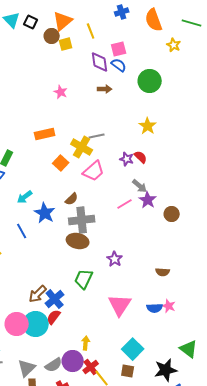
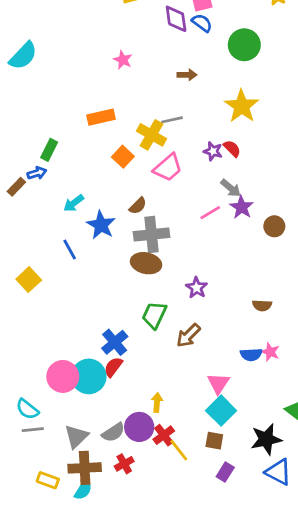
brown arrow: (105, 89) -> (187, 75), moved
yellow star: (148, 126) -> (242, 106), size x1.4
brown arrow: (38, 294) -> (188, 336), moved
pink triangle: (120, 305) -> (218, 383), moved, size x0.7

